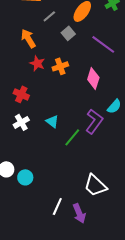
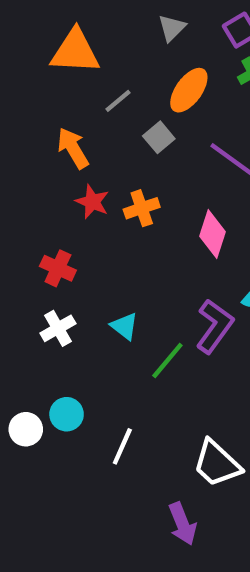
cyan circle: (25, 177) -> (67, 414), moved
white line: (57, 206) -> (122, 446), moved

